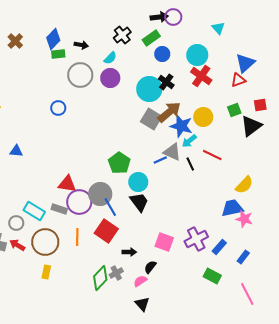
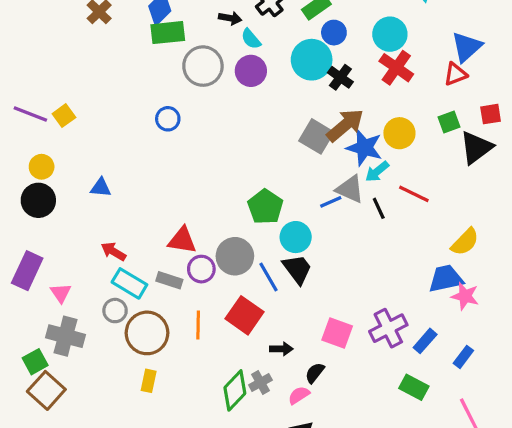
black arrow: (81, 45) -> (230, 18), moved
green rectangle: (58, 54) -> (168, 33), size x1.5
cyan semicircle: (110, 58) -> (251, 39), turned 96
cyan circle: (149, 89) -> (312, 60), moved
purple circle: (79, 202) -> (201, 269), size x0.7
blue line: (110, 207) -> (268, 277), moved
gray circle: (16, 223) -> (115, 311), moved
red arrow: (17, 245) -> (113, 251), moved

